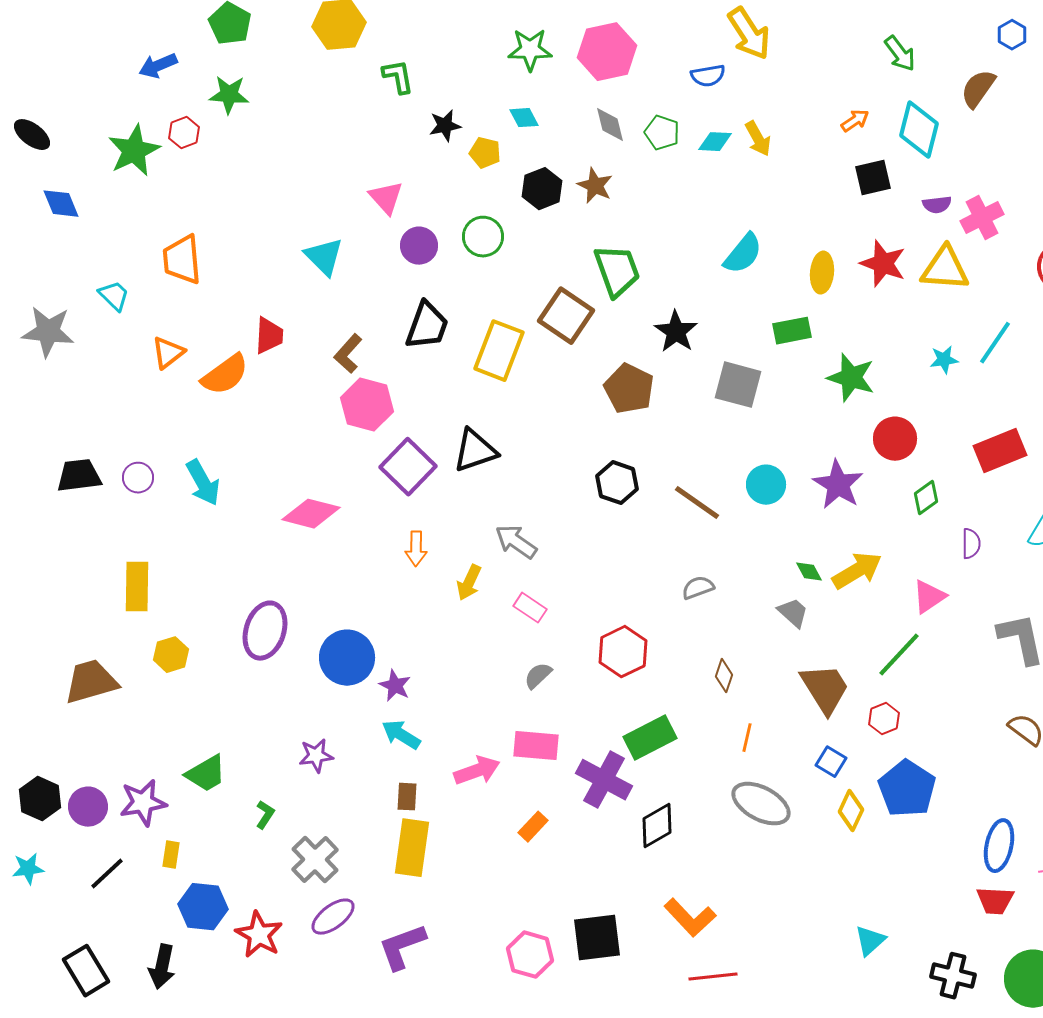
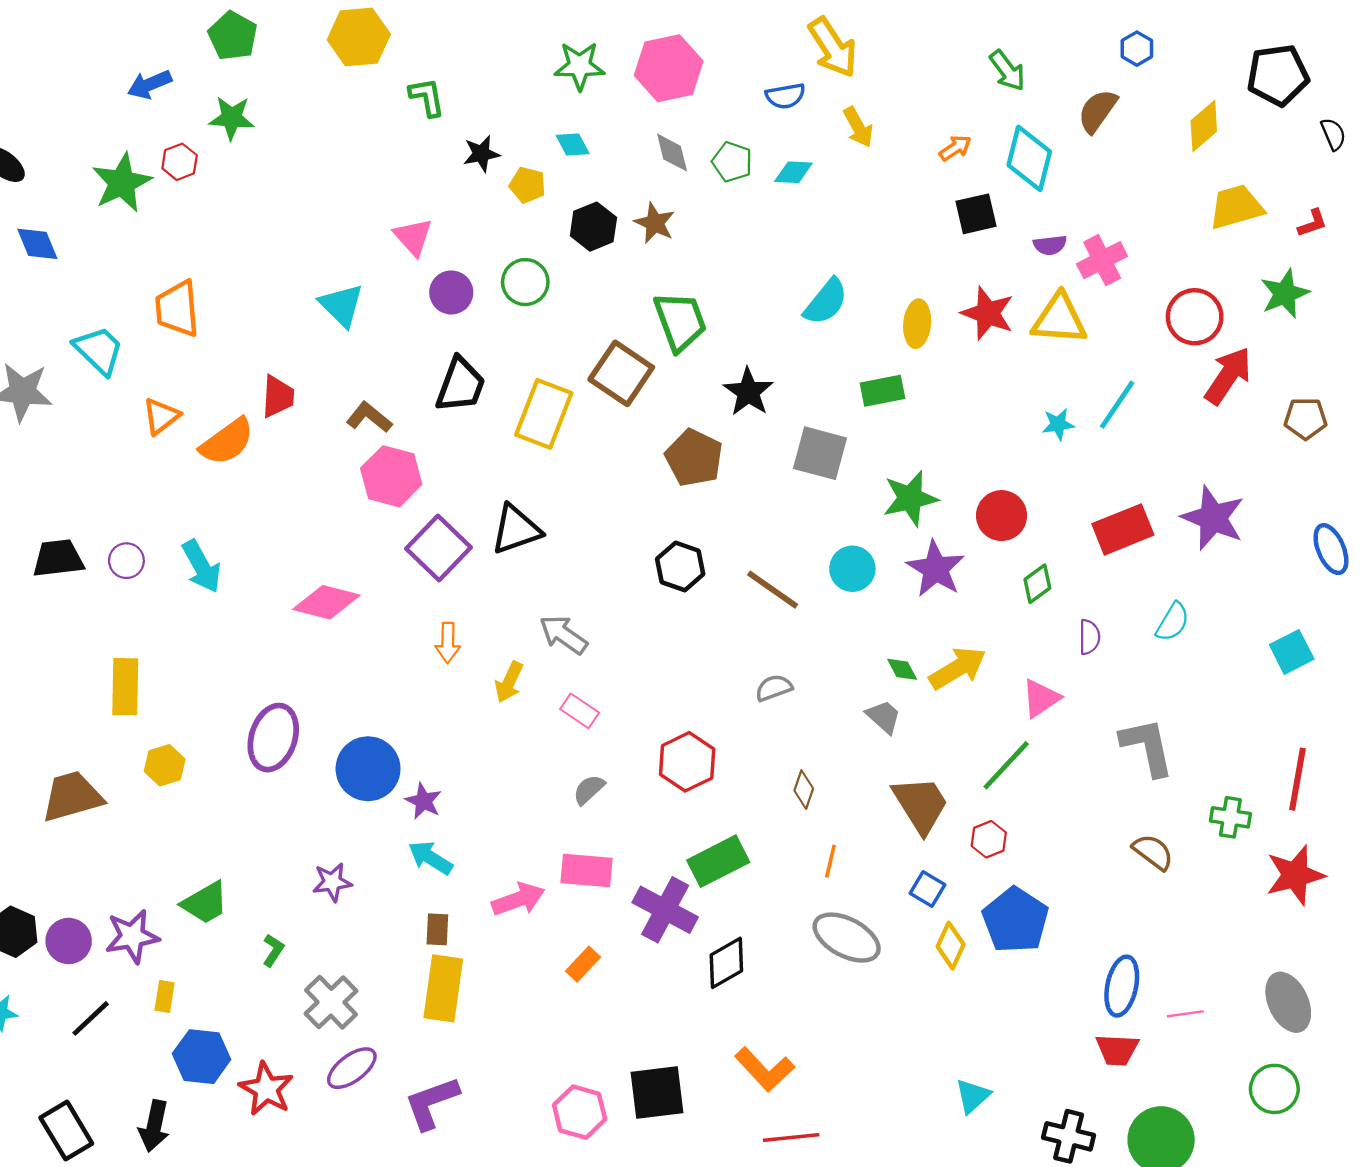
yellow arrow: (758, 139) -> (858, 127), moved
cyan trapezoid: (114, 296) -> (99, 350), size x1.4
brown L-shape: (348, 354) -> (369, 417), turned 87
green star: (851, 378) -> (910, 498), moved, turned -30

